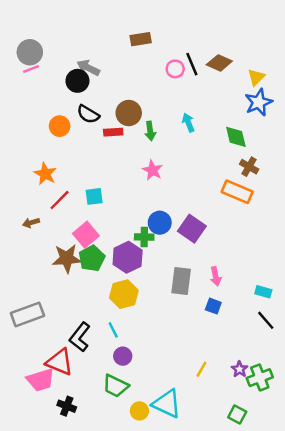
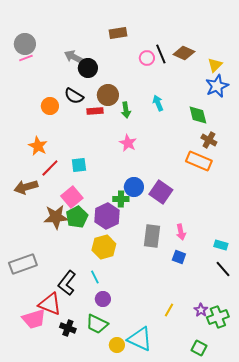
black circle: (77, 81) -> (88, 68), moved
brown arrow: (31, 223) -> (26, 187), size x1.6
black cross: (67, 406) -> (68, 328), moved

